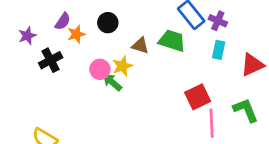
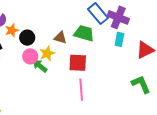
purple cross: (218, 21) -> (118, 17), size x1.5
black circle: (108, 23) -> (27, 38), moved
red square: (198, 97) -> (78, 63), moved, turned 30
pink line: (212, 123) -> (81, 90), moved

